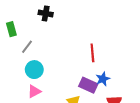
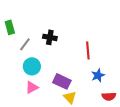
black cross: (46, 13) -> (50, 37), moved
purple rectangle: (88, 85) -> (62, 81), moved

